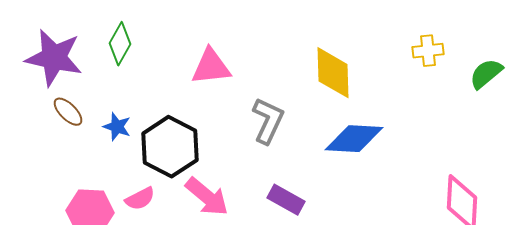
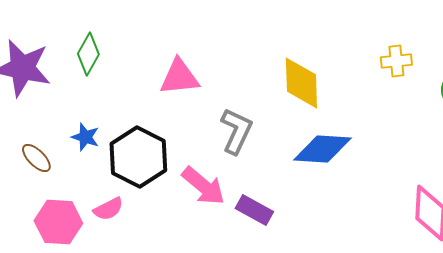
brown ellipse: (68, 112) -> (36, 158), moved
pink arrow: (207, 197) -> (203, 186), moved

